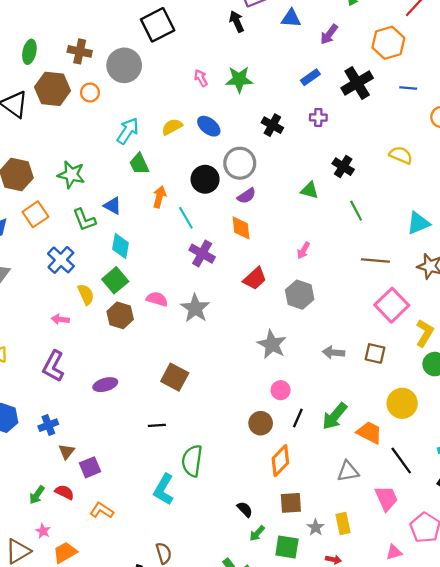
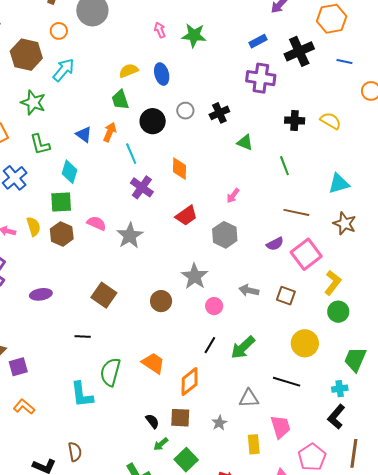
brown hexagon: (53, 89) -> (26, 55), moved
purple cross: (318, 117) -> (261, 78), size x1.8
black cross: (272, 125) -> (219, 113), moved, turned 30
blue ellipse: (209, 126) -> (162, 74), turned 30
cyan arrow: (128, 131) -> (64, 70), moved
gray circle: (240, 163) -> (185, 111), size x0.6
green trapezoid: (139, 164) -> (120, 100), moved
black cross: (343, 167) -> (295, 120), moved, turned -36
purple semicircle: (247, 196) -> (275, 244), moved
blue triangle: (113, 206) -> (84, 135), moved
green square: (115, 280) -> (61, 202), turned 30
yellow semicircle: (86, 294) -> (34, 226), moved
pink circle: (281, 390) -> (214, 306), moved
brown circle: (261, 423) -> (161, 301), moved
orange trapezoid: (369, 433) -> (153, 363), moved
black line: (401, 460) -> (287, 382), moved, turned -44
cyan L-shape: (164, 489) -> (82, 395), turned -44
brown square: (291, 503) -> (180, 418), moved
yellow rectangle: (343, 523) -> (254, 444), moved
gray star: (316, 527) -> (219, 423), moved
green square: (287, 547) -> (186, 460), turned 30

